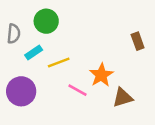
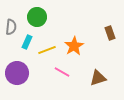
cyan rectangle: (34, 52) -> (27, 42), turned -32
orange star: (101, 75) -> (74, 46), moved

